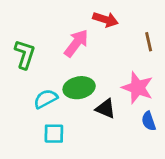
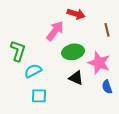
green L-shape: (25, 54) -> (18, 51), moved
green ellipse: (79, 88) -> (73, 52), moved

